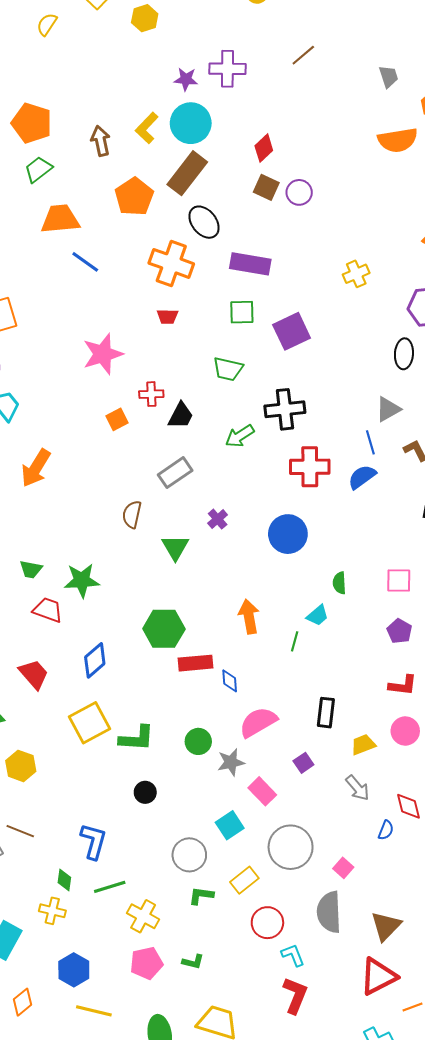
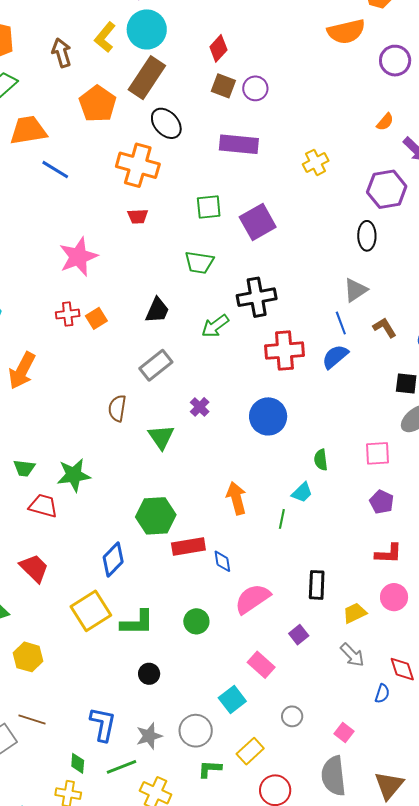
purple rectangle: (250, 264) -> (239, 144), moved
red cross: (151, 394) -> (68, 314), moved
blue diamond: (95, 660) -> (113, 560), moved
gray star: (231, 762) -> (149, 736), moved
gray circle: (291, 847) -> (292, 716), size x0.5

